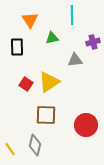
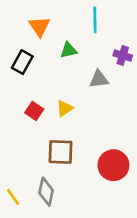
purple cross: (93, 42) -> (123, 55), turned 32
black rectangle: (17, 47) -> (22, 62), turned 30
yellow triangle: (49, 82) -> (65, 108), size x0.6

